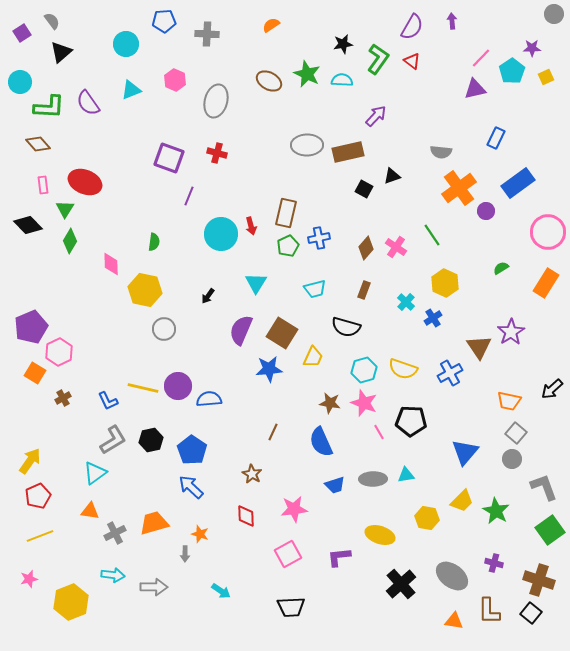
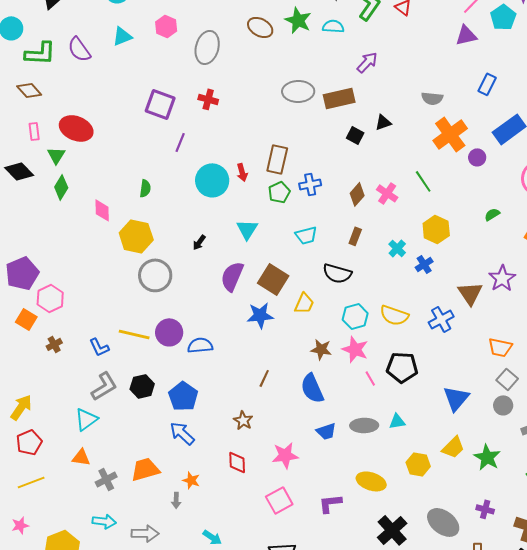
gray circle: (164, 329) -> (155, 275), size x1.4

